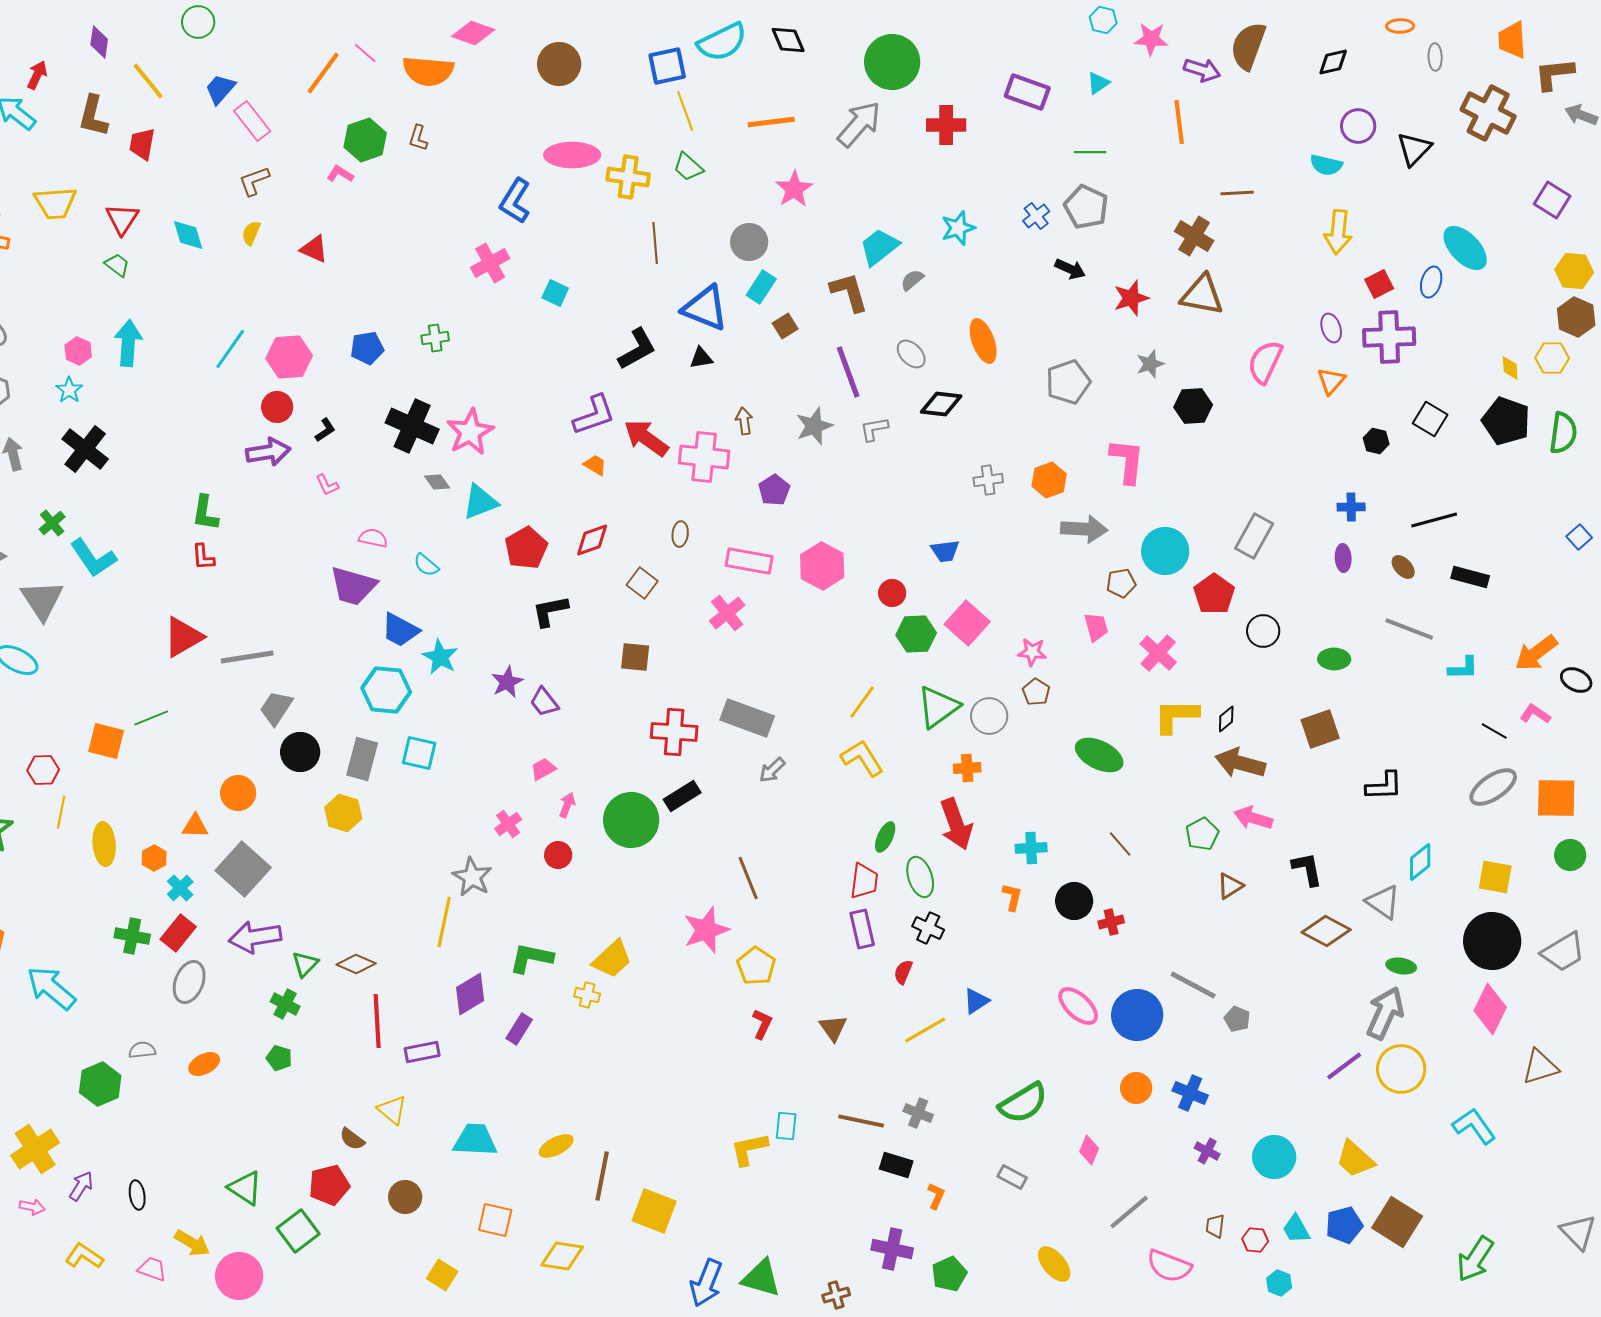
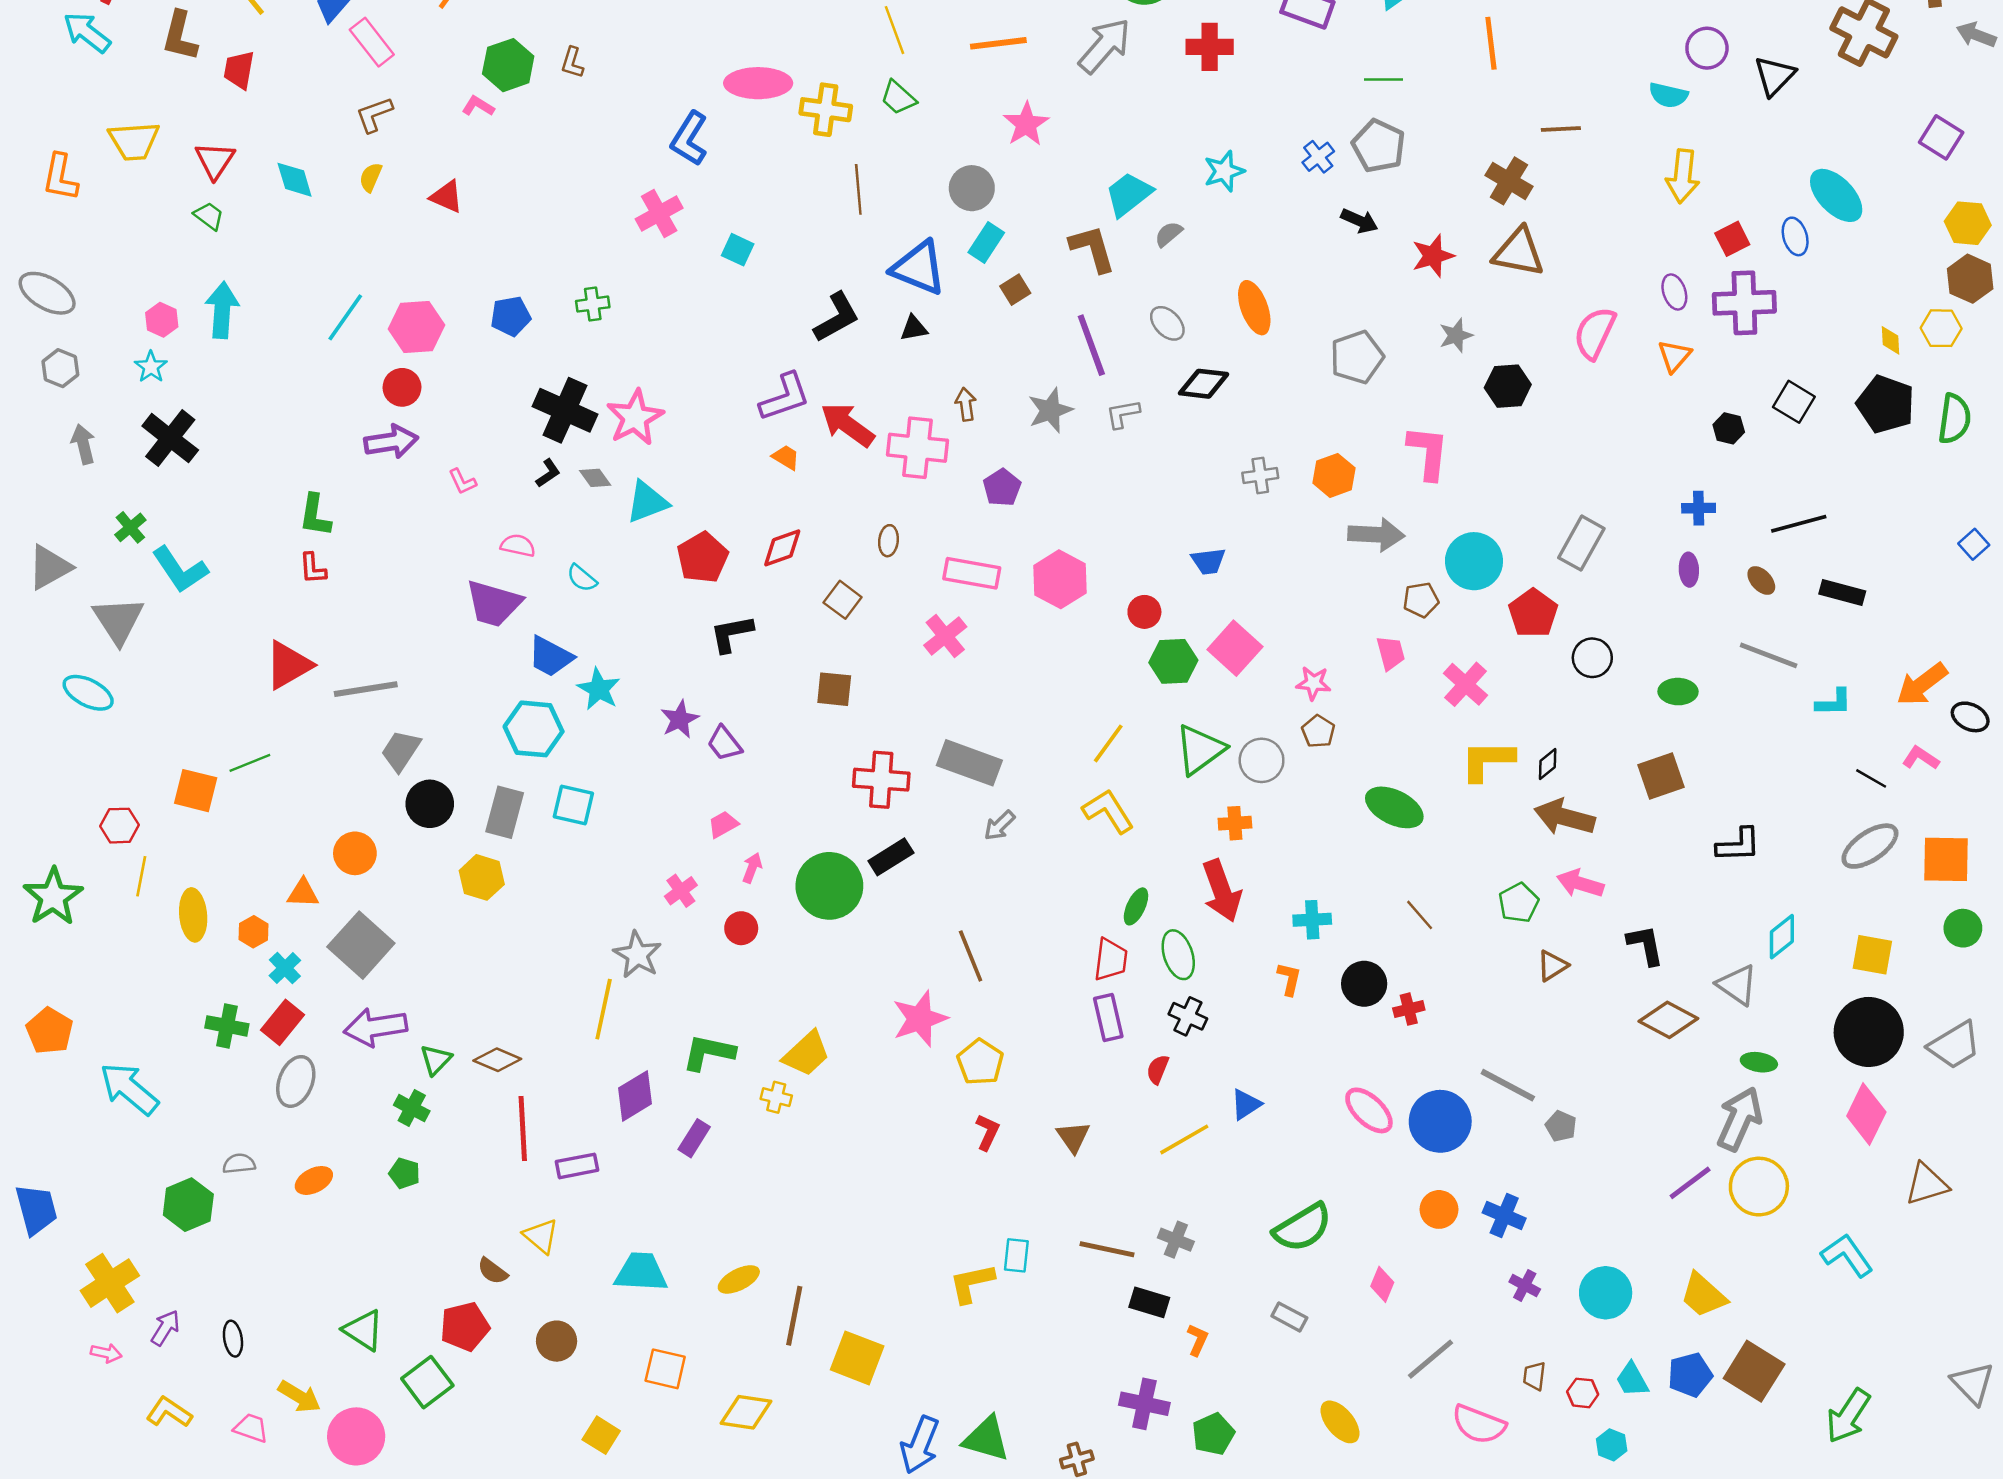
blue ellipse: (1431, 282) -> (1795, 236), turned -32
black L-shape: (325, 430) -> (548, 473), moved

